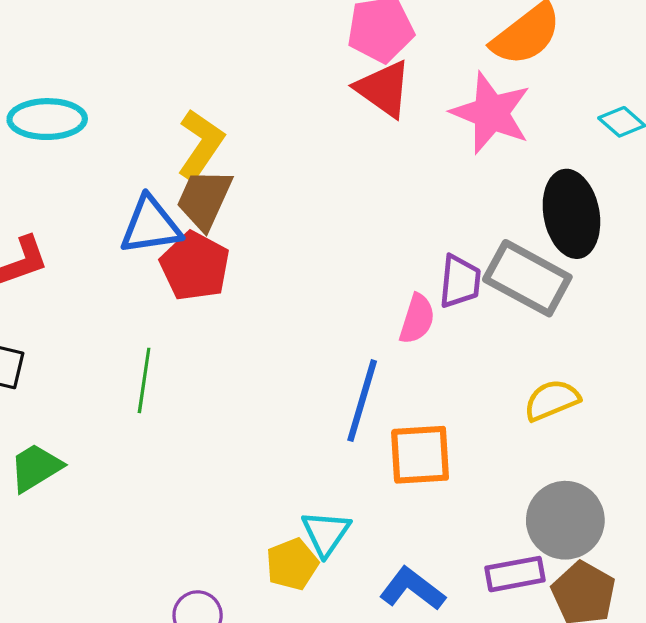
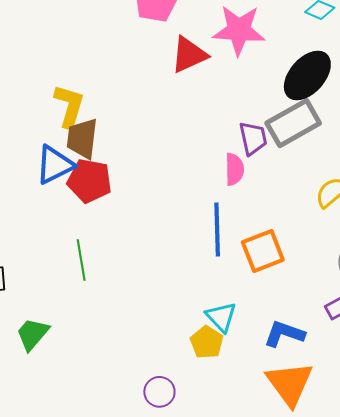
red triangle: (383, 89) -> (189, 55), moved, turned -42
black ellipse: (571, 214) -> (307, 76), turned 70
gray rectangle: (527, 278) -> (293, 123), turned -40

